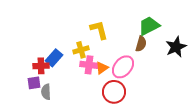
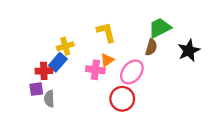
yellow cross: (81, 50) -> (65, 46), moved
orange triangle: (102, 68) -> (107, 60), moved

